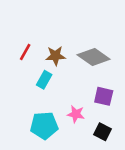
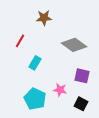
brown star: (56, 56) -> (44, 18), moved
cyan pentagon: (44, 125) -> (35, 99), turned 30

